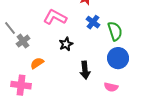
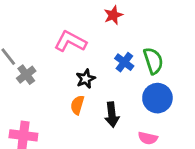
blue cross: (93, 22) -> (124, 62), moved
orange semicircle: (37, 63) -> (77, 105), moved, turned -40

